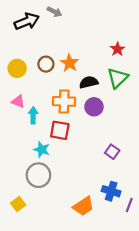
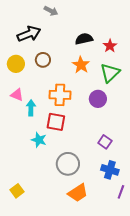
black arrow: (27, 21) -> (29, 34), moved
orange star: (69, 63) -> (81, 65), moved
black semicircle: (89, 82) -> (84, 39), moved
purple circle: (94, 107) -> (98, 99), moved
gray circle: (38, 175) -> (68, 164), moved
blue cross: (111, 191) -> (110, 170), moved

